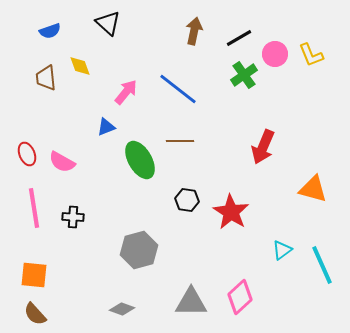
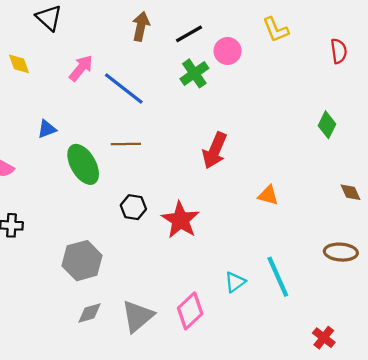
yellow L-shape: (311, 55) -> (276, 30), moved
pink arrow: (126, 92) -> (81, 68), moved
orange triangle: (313, 189) -> (268, 195), size x0.7
cyan triangle: (282, 250) -> (235, 282), moved
gray triangle: (191, 302) -> (138, 316), turned -40
gray diamond: (122, 309) -> (90, 313), moved, turned -35

